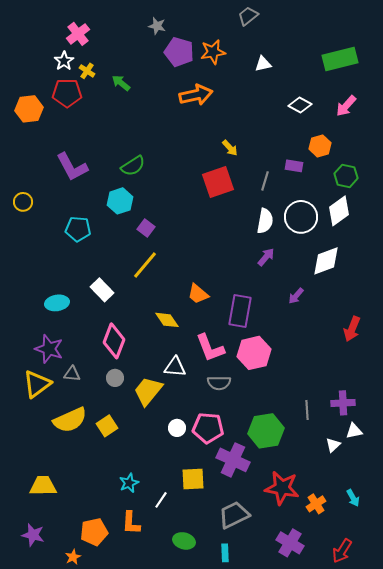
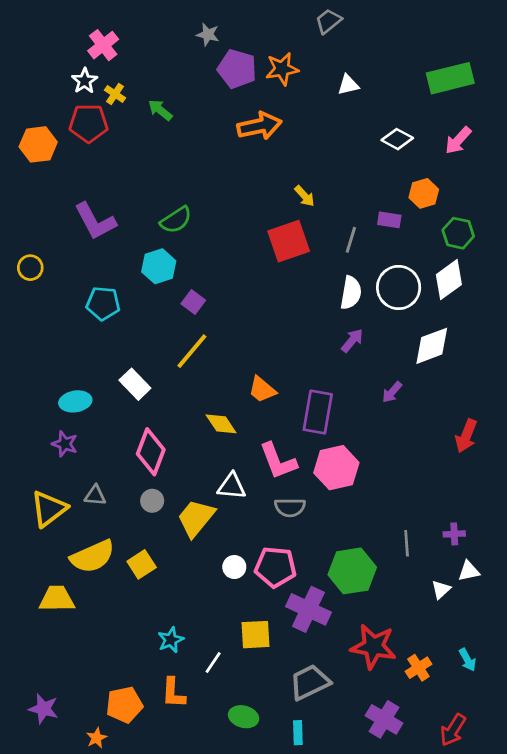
purple star: (49, 349) -> (65, 444), moved, size x0.7
purple cross: (343, 403) -> (454, 534), size x0.7
yellow trapezoid: (43, 486) -> (57, 599), moved

